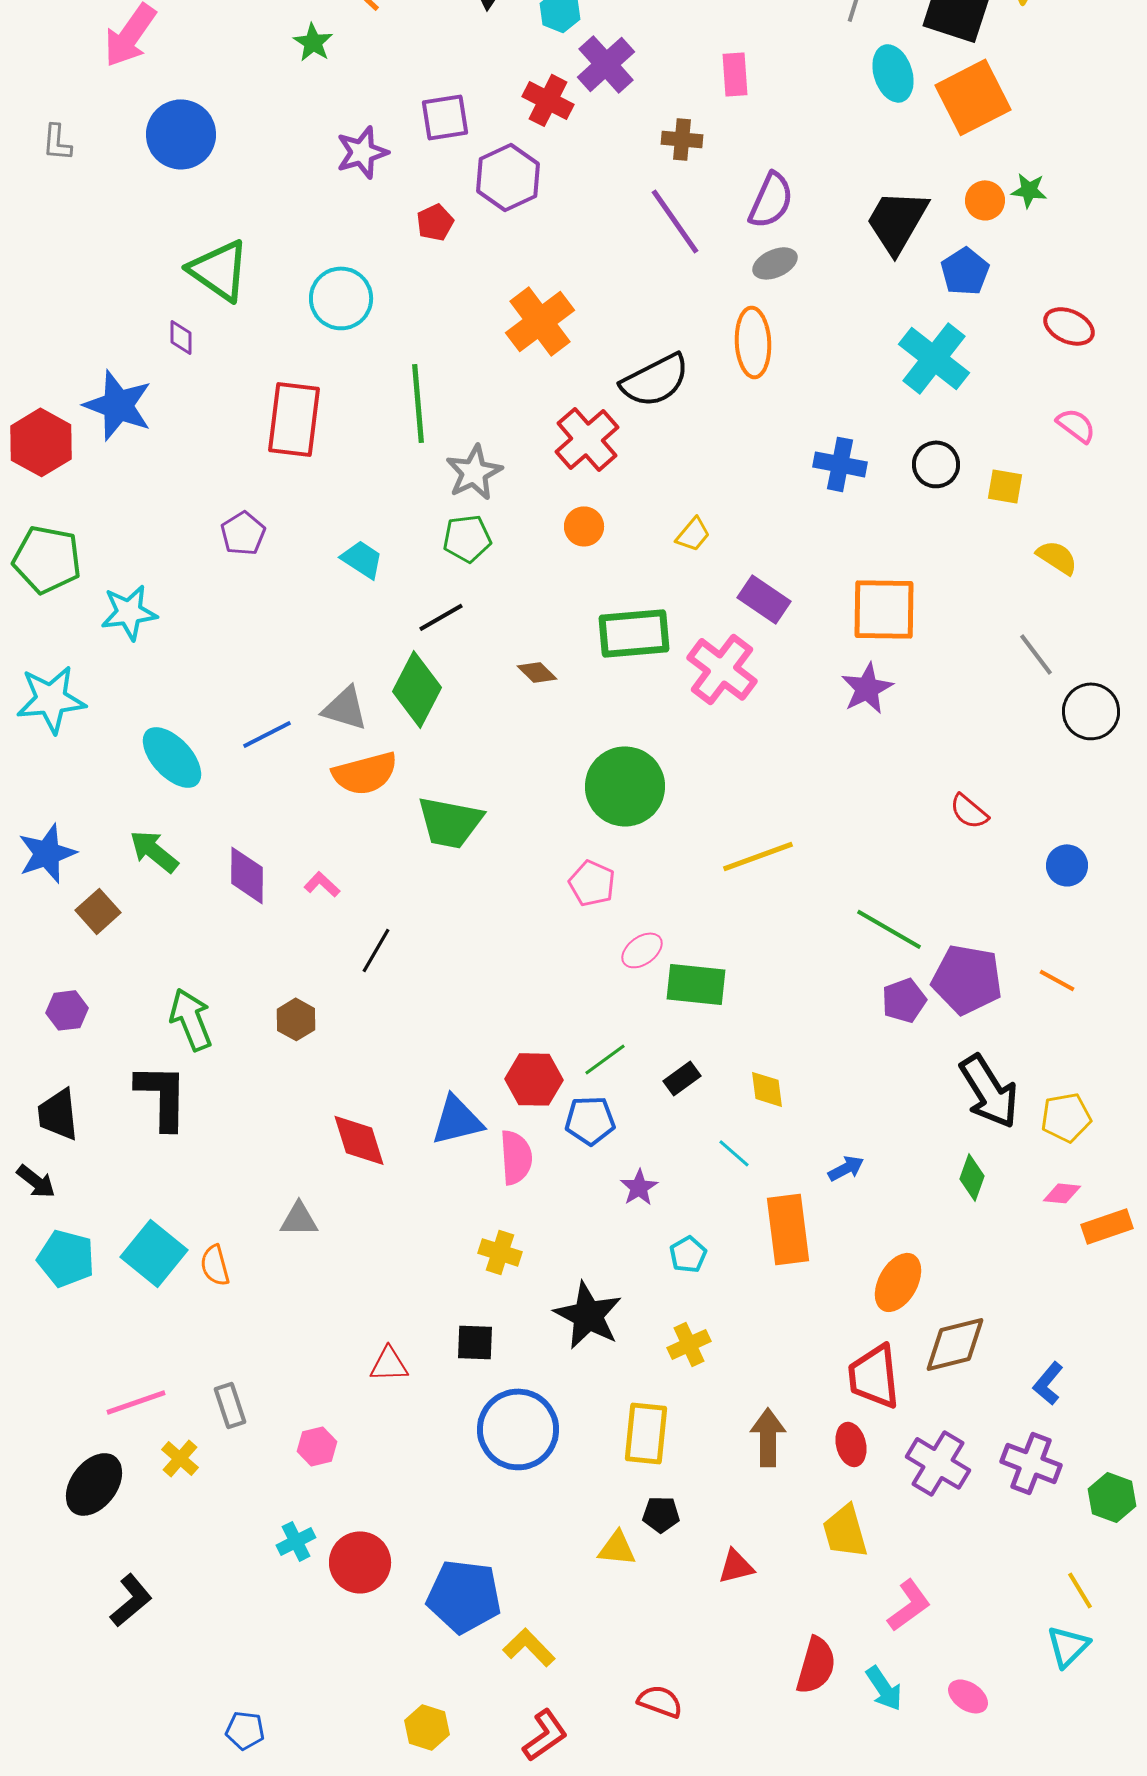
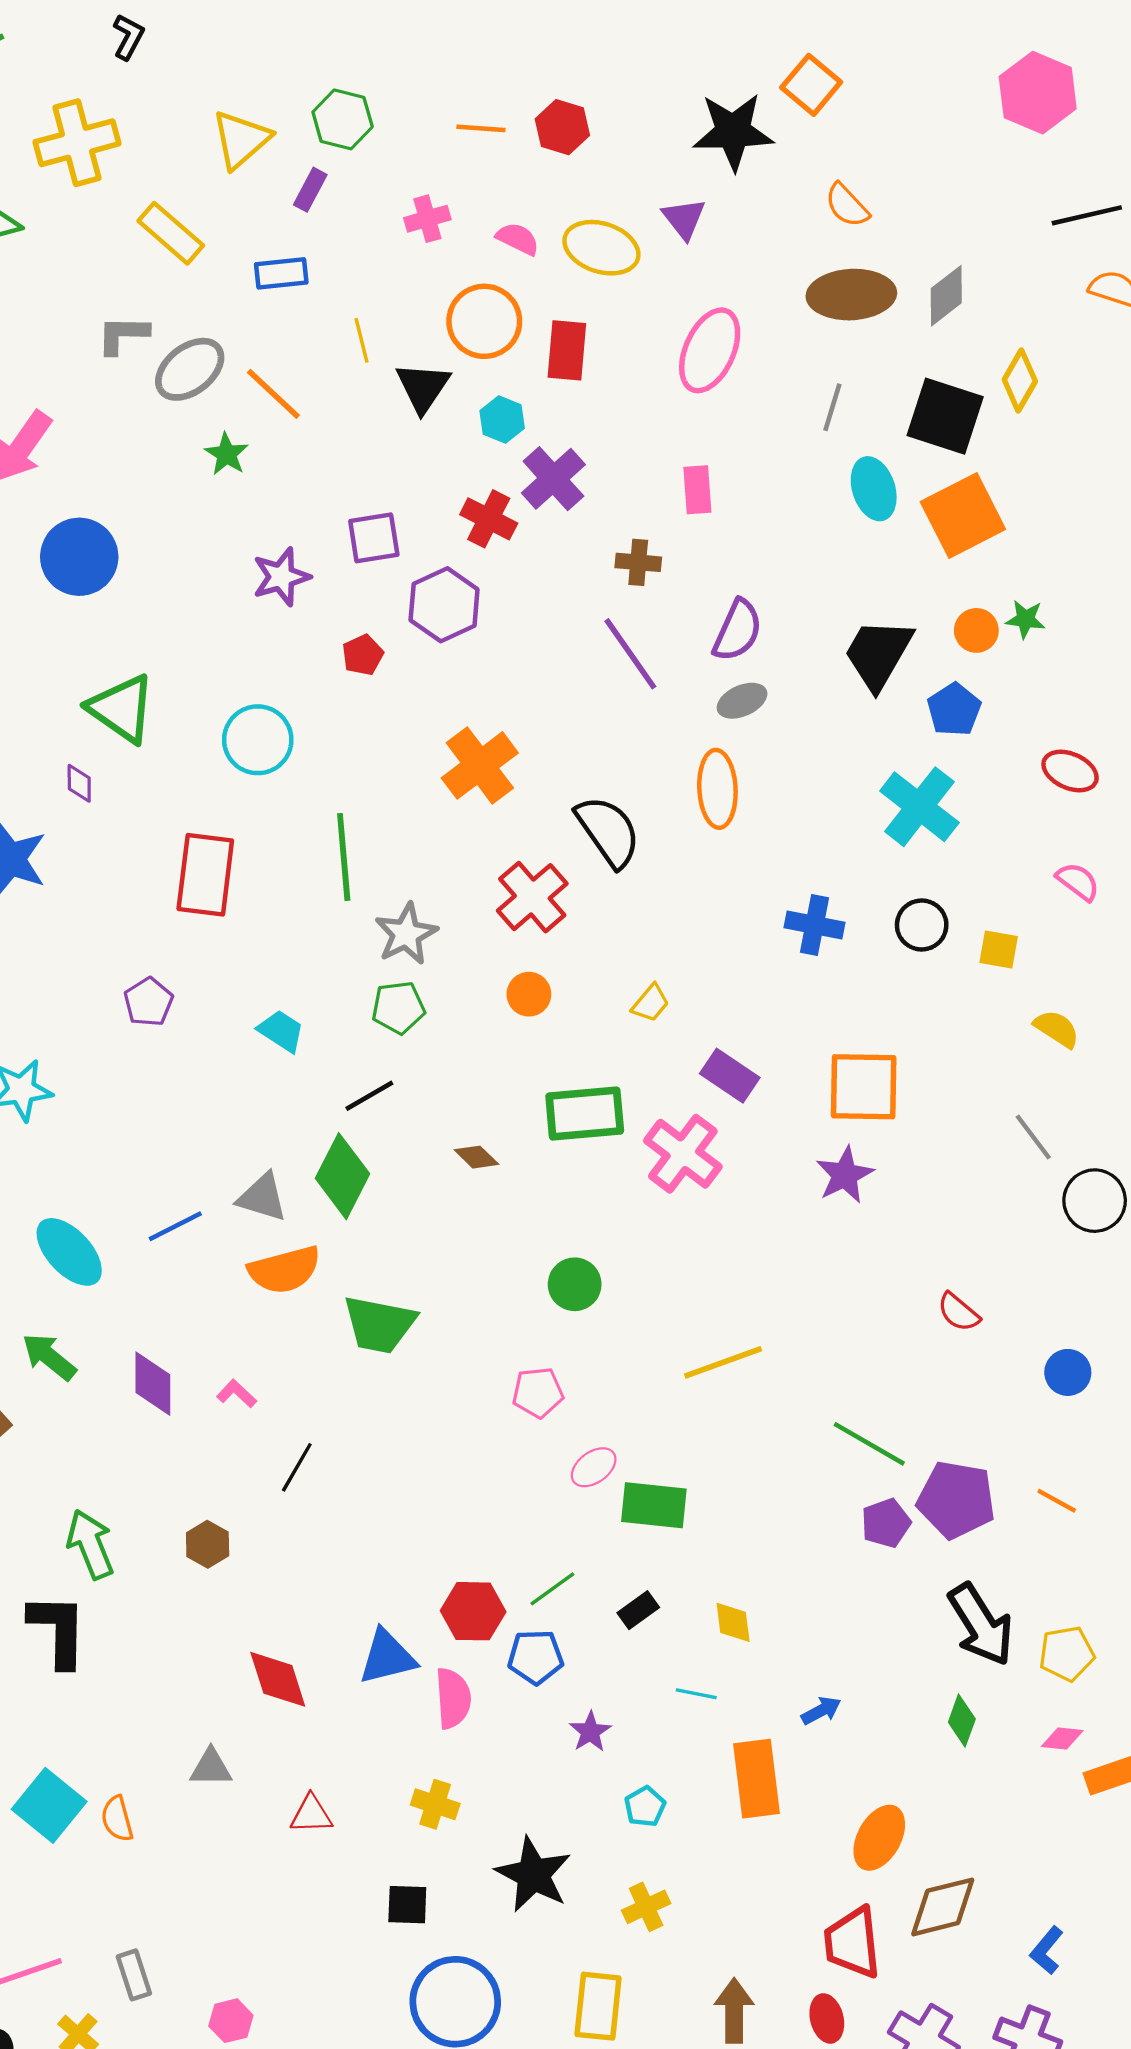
black semicircle: (655, 380) -> (608, 831), turned -98
green circle: (625, 786) -> (575, 1284), size x0.6
pink pentagon: (592, 883) -> (538, 1393), turned -30
cyan line: (734, 1153) -> (696, 1694), turned -30
red triangle: (389, 1364) -> (311, 1814), moved

